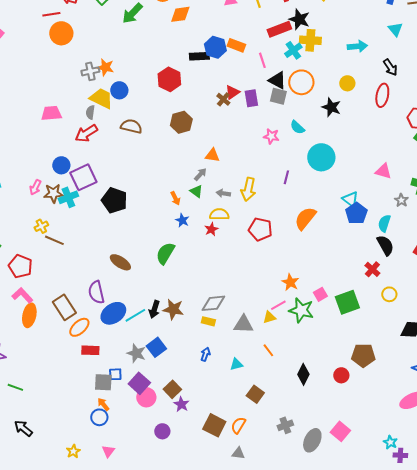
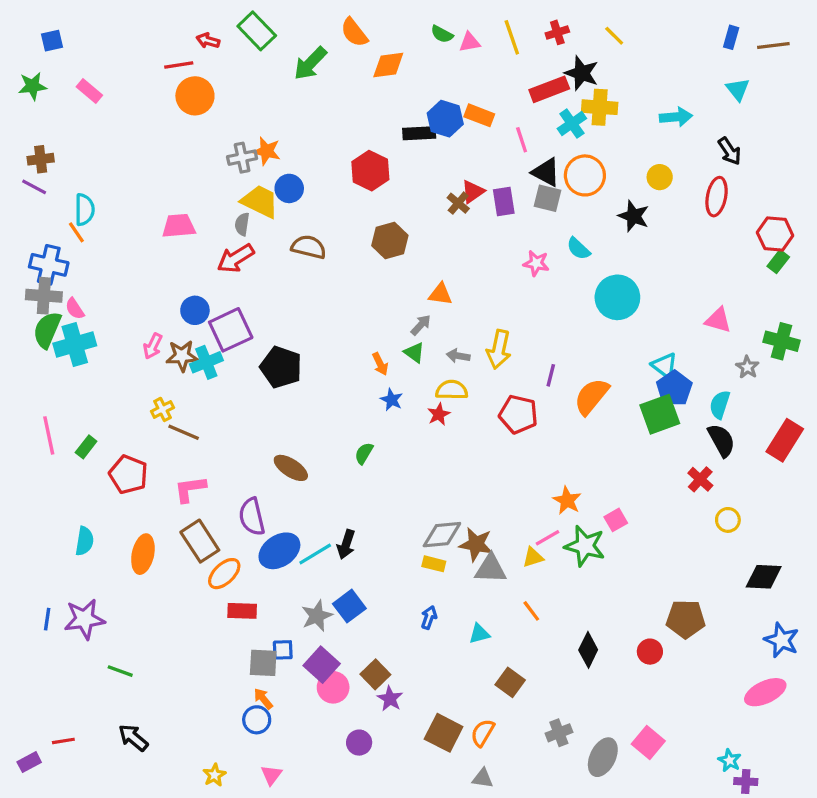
purple line: (286, 177) -> (551, 375), moved
green semicircle: (165, 253) -> (364, 453), size x0.6
pink L-shape: (22, 295) -> (190, 489), moved, turned -55
green square: (347, 302) -> (660, 414), moved
brown star: (173, 309) -> (476, 544), moved
gray star: (136, 353) -> (317, 616), turned 30

